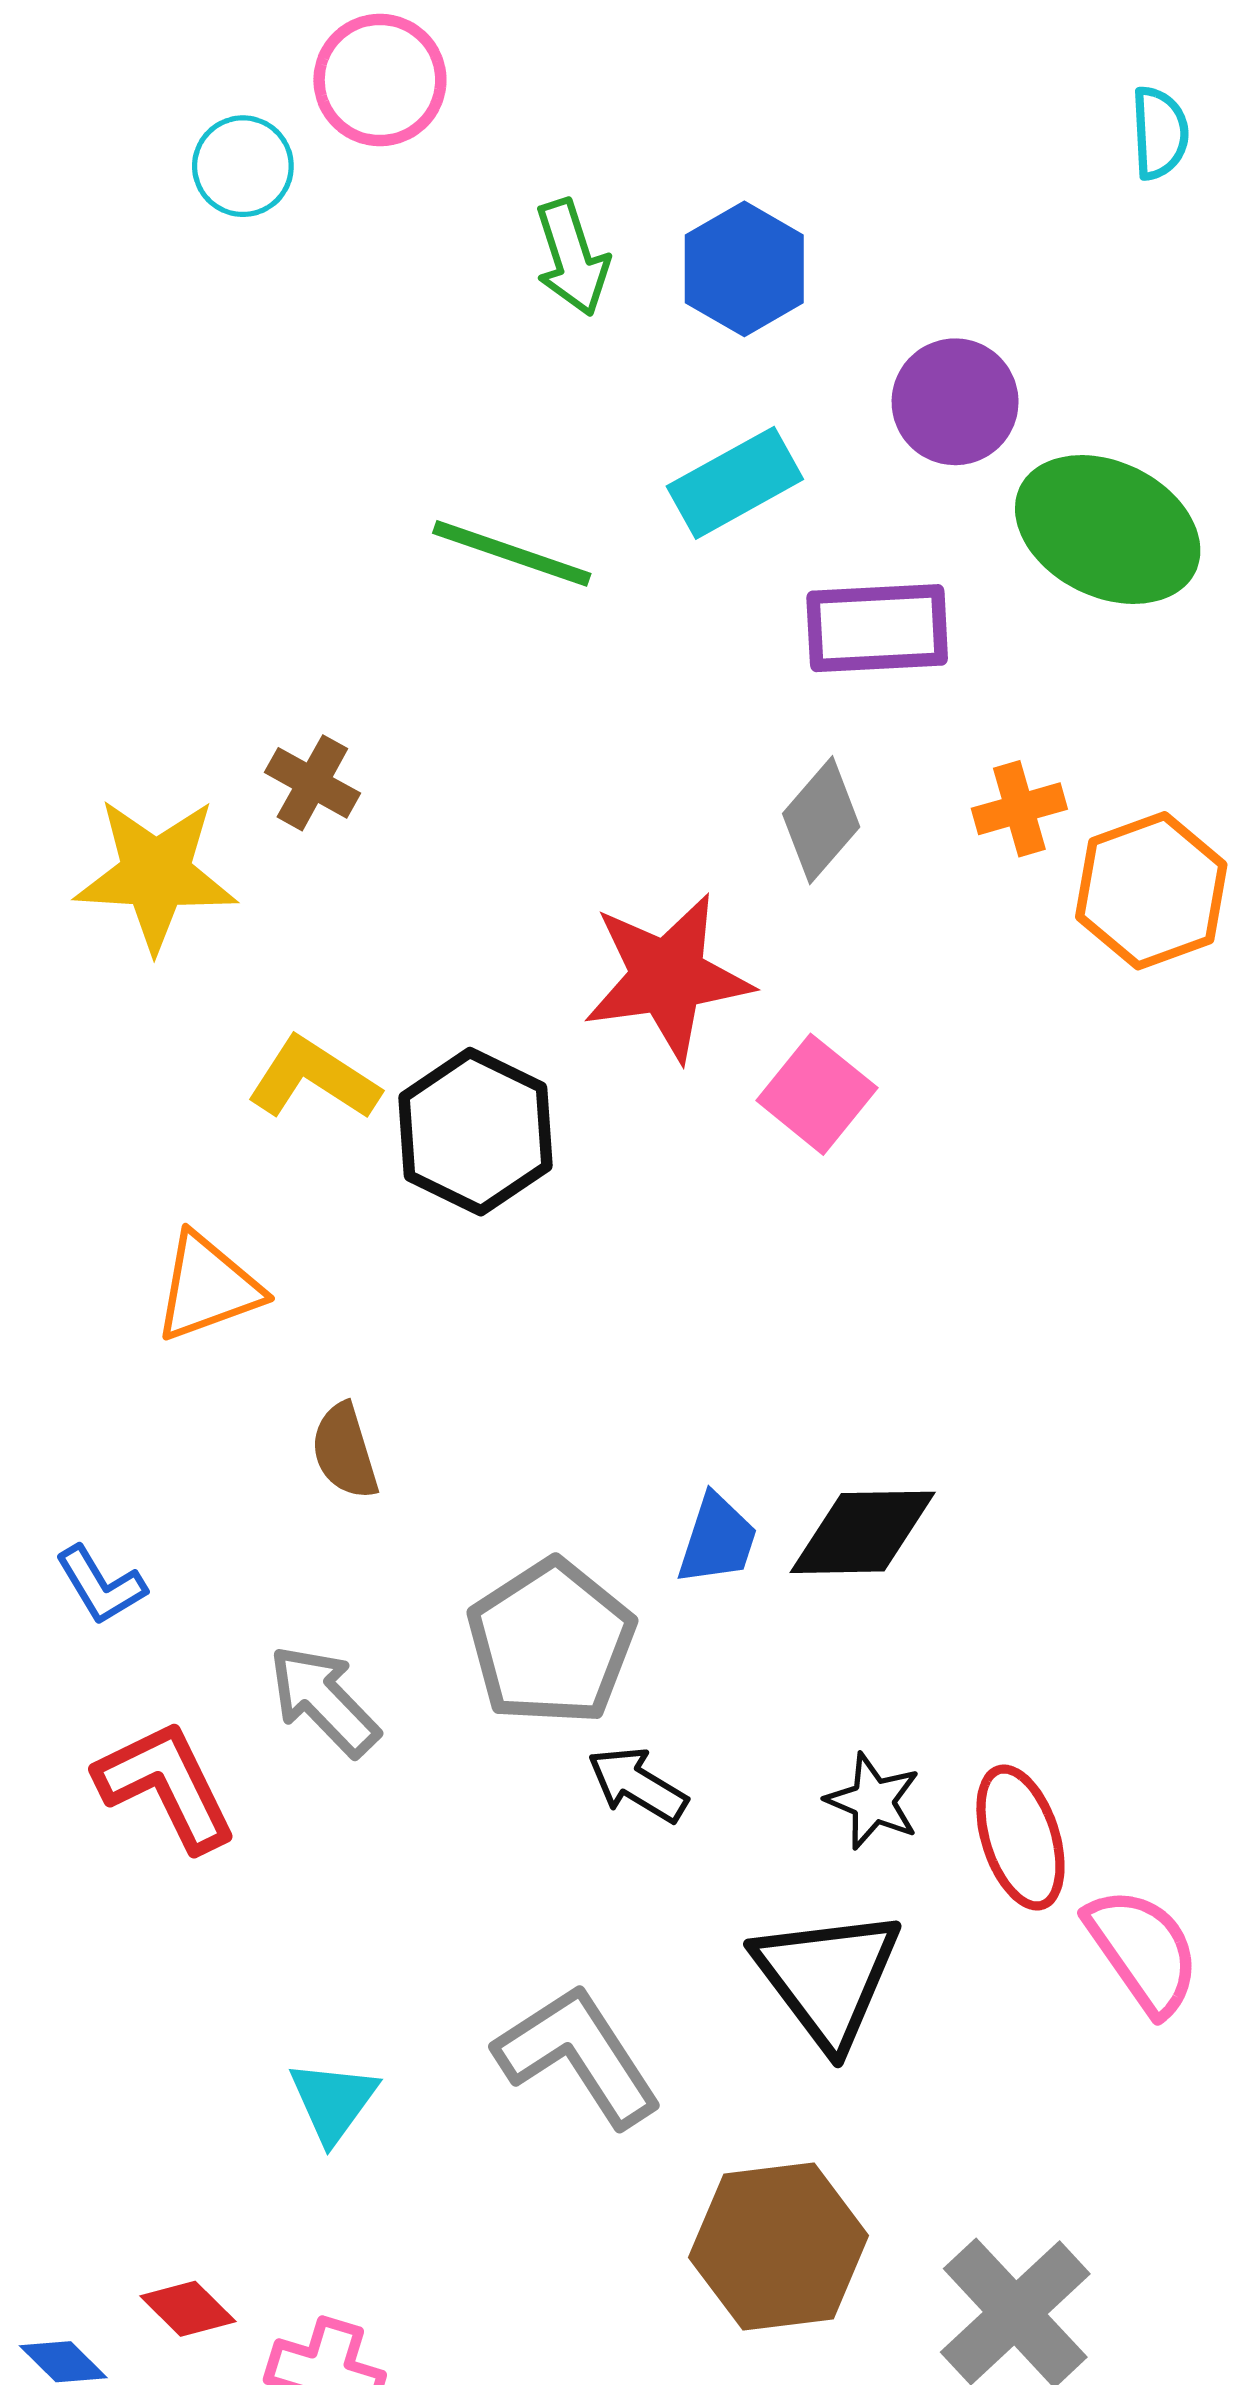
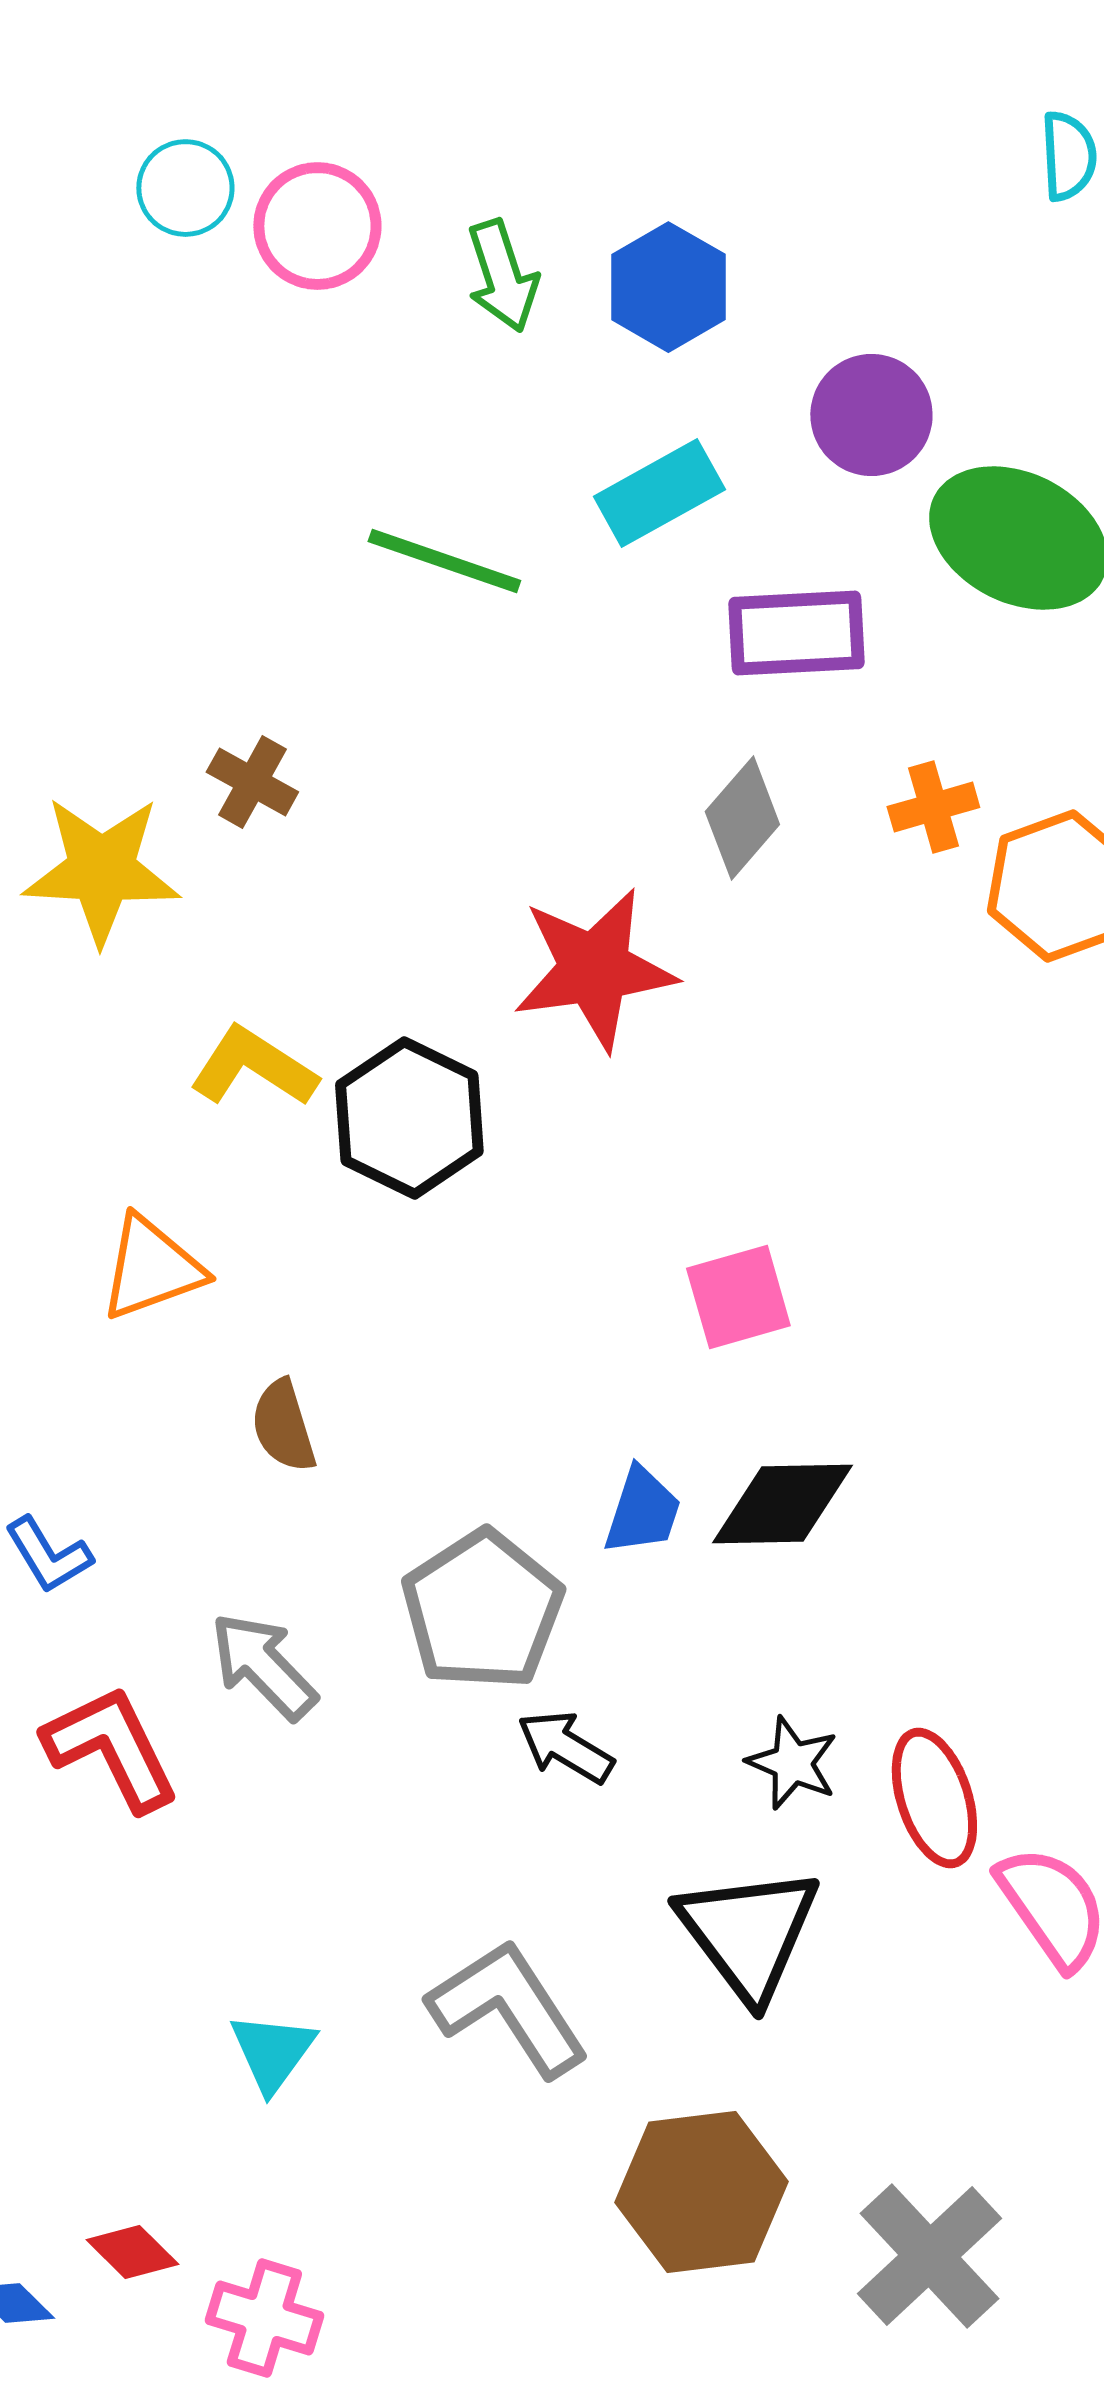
pink circle: (380, 80) -> (317, 226), moved
pink square: (817, 1094) -> (738, 1297), moved, turned 35

